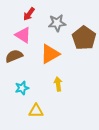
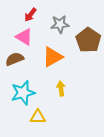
cyan star: (22, 88) -> (23, 93), size x1.6

